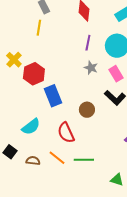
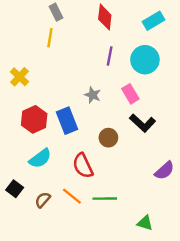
gray star: (91, 68) -> (93, 95), moved
red hexagon: (34, 74) -> (34, 119), moved
pink rectangle: (116, 74) -> (130, 94), moved
brown semicircle: (33, 161) -> (43, 200), turned -56

